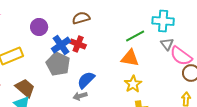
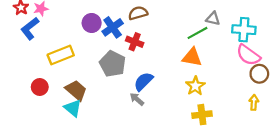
cyan cross: (163, 21) -> (244, 30), moved
gray triangle: (167, 44) -> (213, 19), moved, turned -40
blue cross: (61, 45) -> (113, 27), moved
gray arrow: (80, 96) -> (137, 99), turned 56

